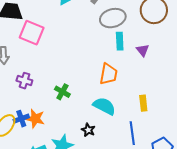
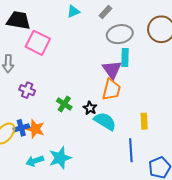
purple triangle: (143, 50) -> (112, 70), moved, size x1.5
black star: (88, 130) -> (90, 108), moved

